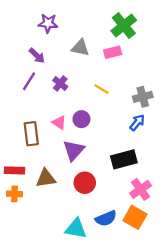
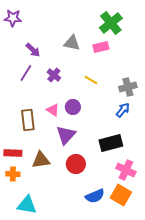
purple star: (48, 23) -> (13, 18), moved
pink cross: (141, 189) -> (126, 170), turned -30
cyan triangle: (76, 228) -> (27, 205), moved

